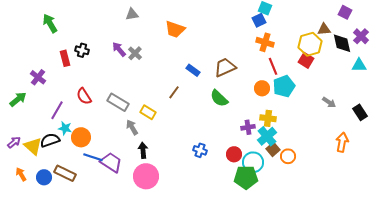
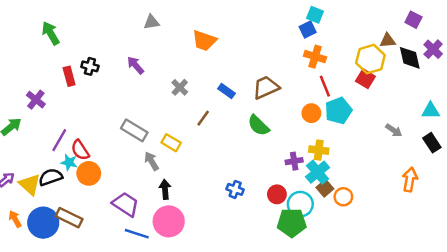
gray cross: (135, 53) -> (180, 87), moved
cyan triangle: (359, 65) -> (431, 111), moved
red semicircle: (84, 96) -> (80, 150), moved
blue line: (93, 157) -> (137, 234), moved
blue circle: (44, 177) -> (43, 223), size x1.6

